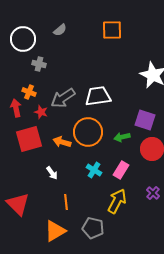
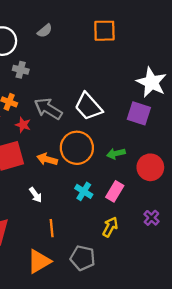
white trapezoid: (98, 96) -> (88, 106), turned -124
gray arrow: (63, 98) -> (48, 109), turned 65
purple square: (145, 120) -> (139, 113), moved
yellow arrow: (117, 201) -> (110, 227), size x0.7

